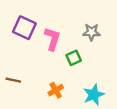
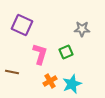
pink L-shape: (52, 39) -> (40, 54), moved
cyan star: (94, 95) -> (72, 84), moved

